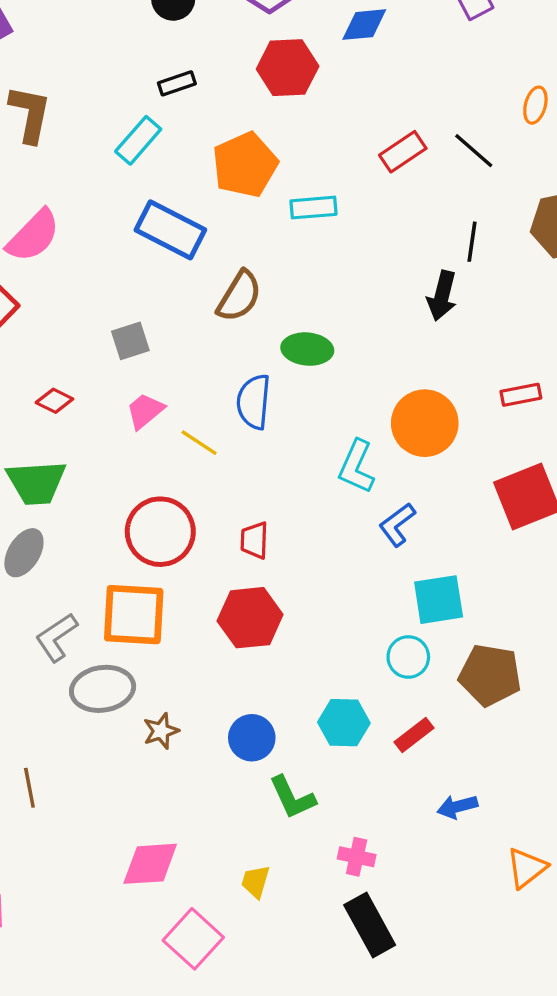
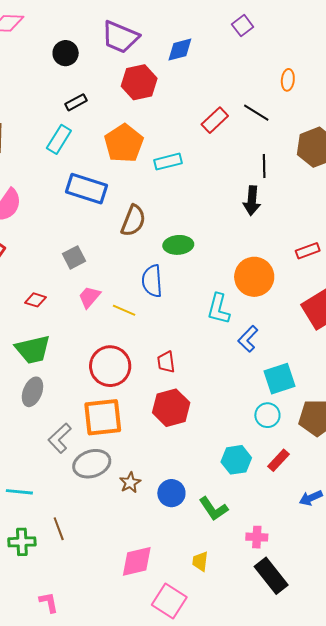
blue circle: (252, 738) -> (171, 493), moved

